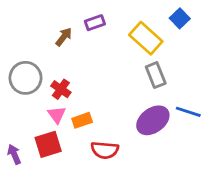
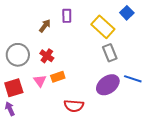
purple rectangle: (95, 23) -> (67, 16), turned -72
red cross: (61, 89) -> (47, 56), moved
orange rectangle: (82, 120) -> (58, 77), moved
red square: (48, 144) -> (14, 88), moved

